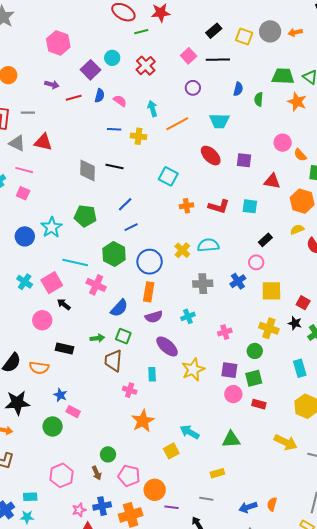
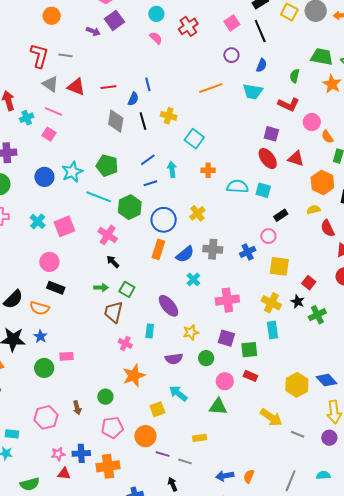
black line: (218, 60) -> (260, 31), turned 60
purple square: (91, 70) -> (114, 20), moved
blue semicircle: (238, 89) -> (262, 65), moved
blue semicircle: (100, 96) -> (133, 99), moved
red line: (74, 98) -> (108, 87), moved
pink semicircle: (120, 101) -> (156, 38), moved
cyan arrow: (152, 109) -> (172, 169), moved
blue line: (114, 129) -> (148, 84), turned 64
yellow cross: (138, 136) -> (169, 116), moved
red ellipse: (211, 156) -> (268, 159), moved
black line: (115, 166) -> (143, 121), turned 54
cyan square: (250, 206) -> (263, 190), moved
red L-shape: (219, 207) -> (289, 104), moved
cyan semicircle: (208, 245) -> (238, 186), moved
cyan line: (75, 263) -> (99, 197), moved
black arrow: (64, 304) -> (113, 262), moved
blue semicircle: (119, 308) -> (185, 254), moved
cyan cross: (188, 316) -> (193, 279), turned -32
purple semicircle: (154, 317) -> (174, 359), moved
pink cross: (225, 332) -> (227, 300), size x1.6
black rectangle: (64, 349) -> (56, 288), moved
green circle: (255, 351) -> (206, 358), moved
cyan rectangle: (300, 368) -> (272, 330), moved
yellow star: (193, 370) -> (191, 332), size x0.7
pink circle: (233, 394) -> (225, 381), moved
blue star: (60, 395) -> (40, 336), moved
pink rectangle: (73, 412) -> (67, 356), turned -40
green circle: (108, 454) -> (105, 397), moved
brown arrow: (97, 473) -> (77, 408), moved
pink pentagon: (129, 476) -> (112, 428), turned -30
orange circle: (155, 490) -> (145, 436), moved
purple line: (171, 507) -> (163, 454), moved

